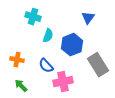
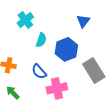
cyan cross: (33, 17) -> (25, 20), turned 35

